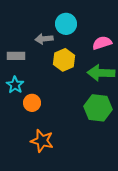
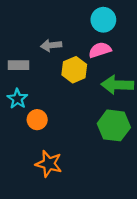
cyan circle: (66, 24) -> (103, 20), moved
pink semicircle: (102, 43) -> (100, 50), moved

